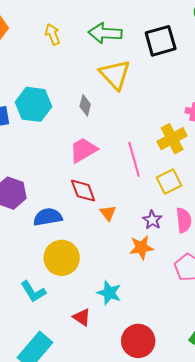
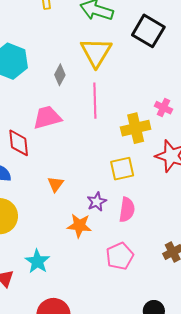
black square: (161, 41) -> (148, 31), turned 32
pink line: (134, 159) -> (95, 101), moved
red diamond: (83, 191) -> (19, 143), moved

